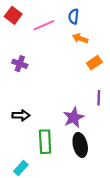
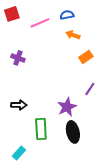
red square: (13, 15) -> (12, 14), turned 35
blue semicircle: (74, 16) -> (67, 15), turned 72
purple line: (99, 98) -> (90, 89), turned 32

